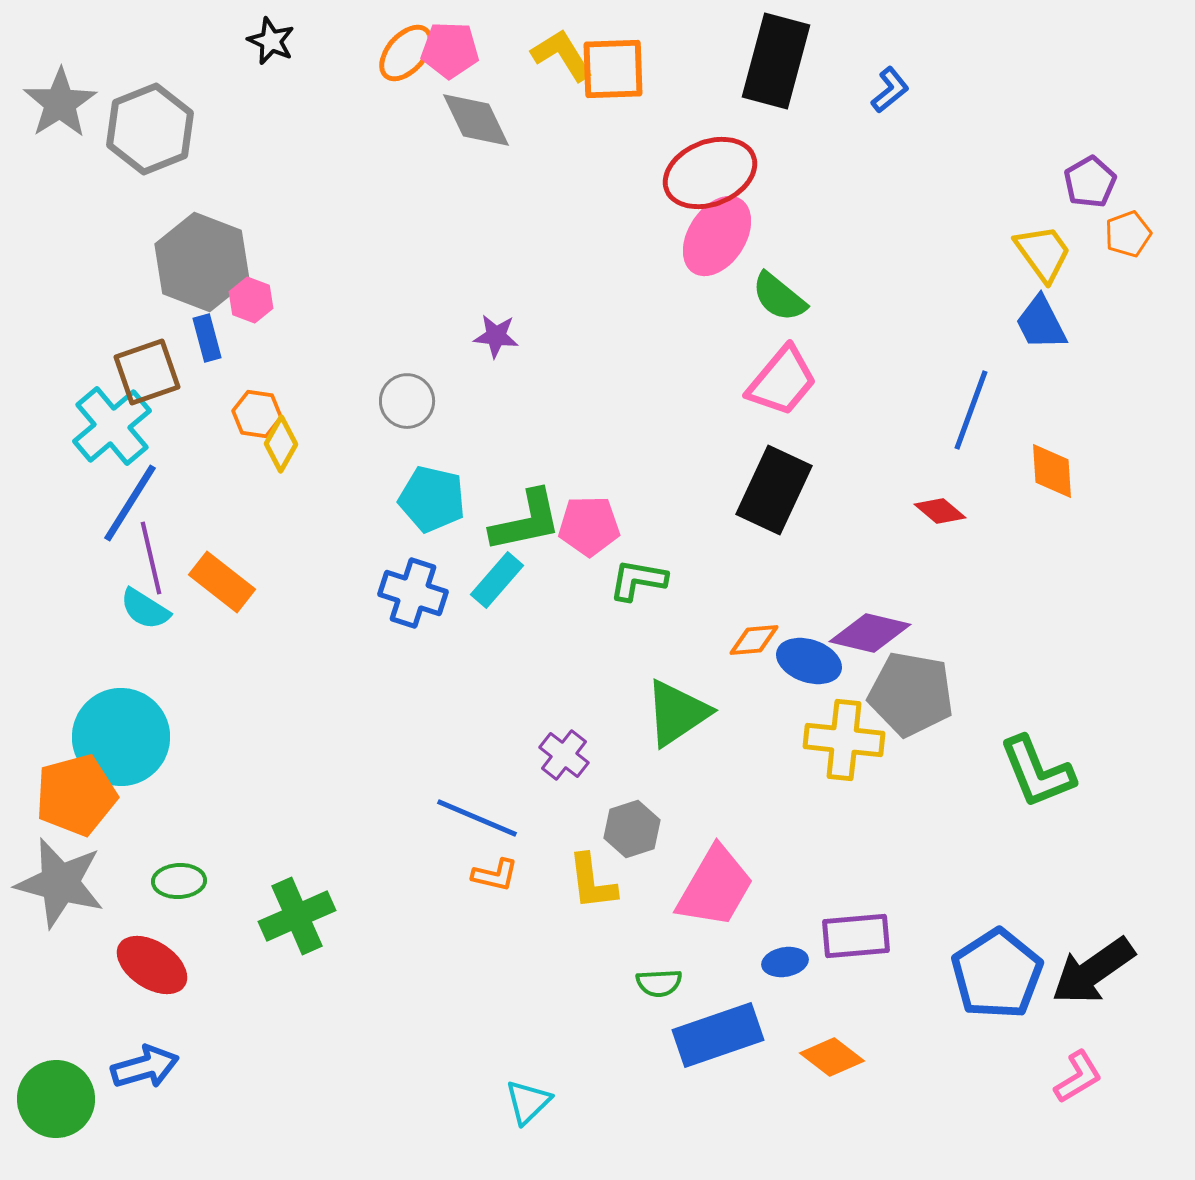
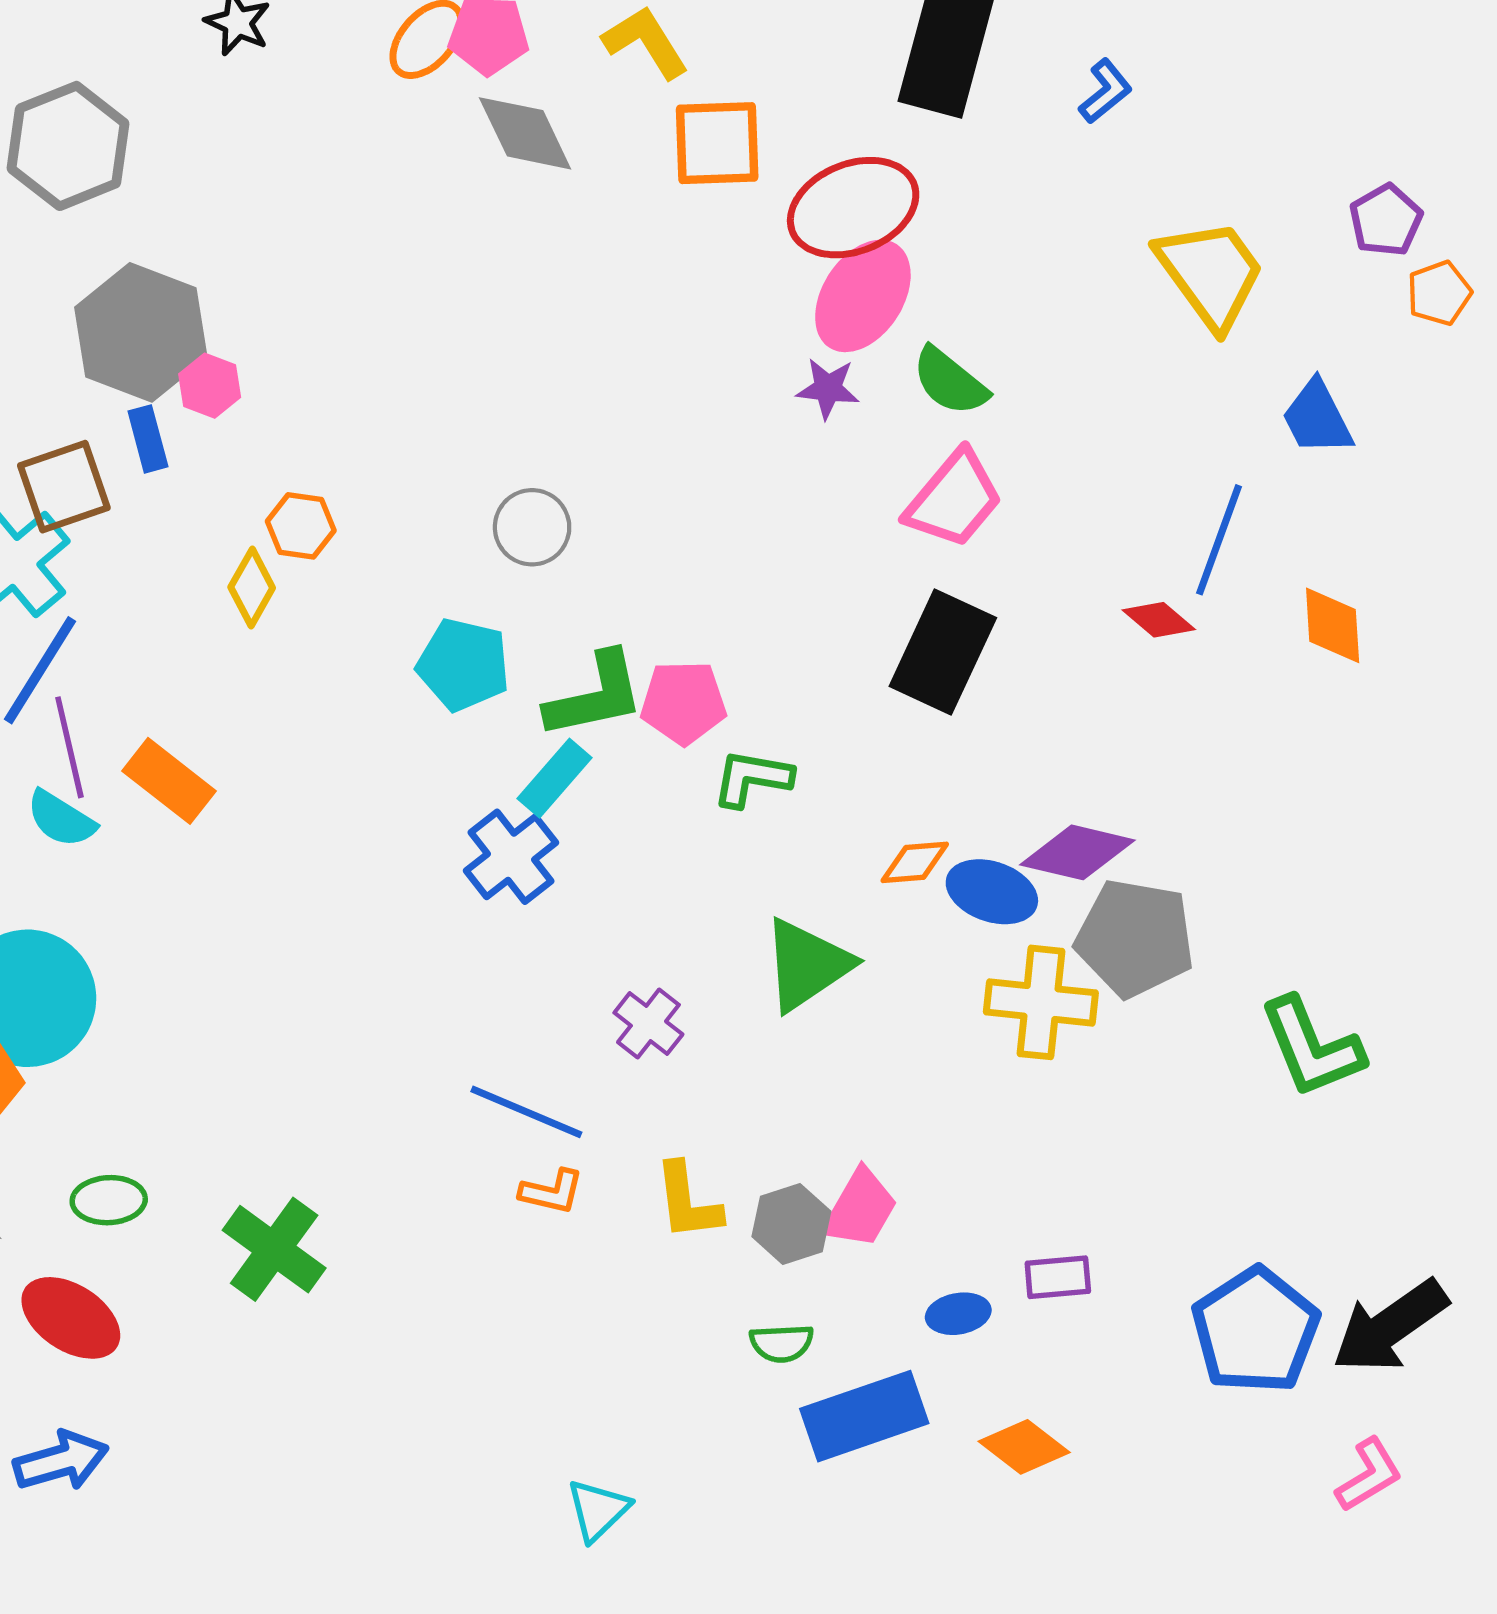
orange square: (613, 69) -> (717, 143), moved
yellow trapezoid: (1043, 253) -> (1211, 273), moved, size x1.4
purple star: (496, 336) -> (828, 388), moved
gray circle: (407, 401) -> (532, 527), moved
orange hexagon: (257, 414) -> (301, 526), moved
red diamond: (940, 511) -> (1159, 620), moved
blue cross: (413, 593) -> (511, 857), moved, turned 34
gray hexagon: (632, 829) -> (791, 1224), moved
pink trapezoid: (715, 887) -> (860, 1209), size x0.7
green cross: (297, 916) -> (274, 1249), turned -30
purple rectangle: (856, 936) -> (1058, 1277), size x0.7

